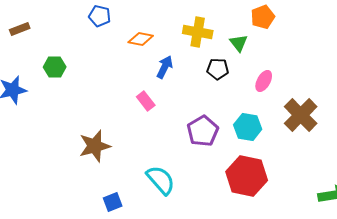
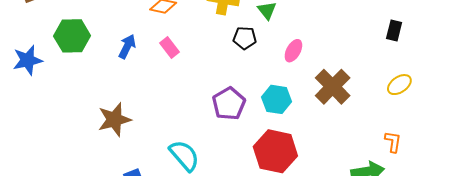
green hexagon: (55, 67) -> (72, 36), size x1.5
blue arrow: (165, 67) -> (127, 46), moved
pink rectangle: (146, 101) -> (170, 47), moved

